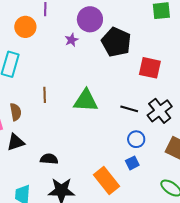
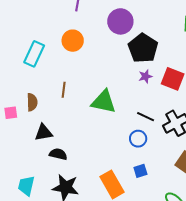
orange circle: (25, 27) -> (73, 41), moved
purple star: (72, 40) -> (145, 76), moved
blue circle: (136, 139) -> (138, 139), moved
black triangle: (16, 142) -> (44, 133), moved

